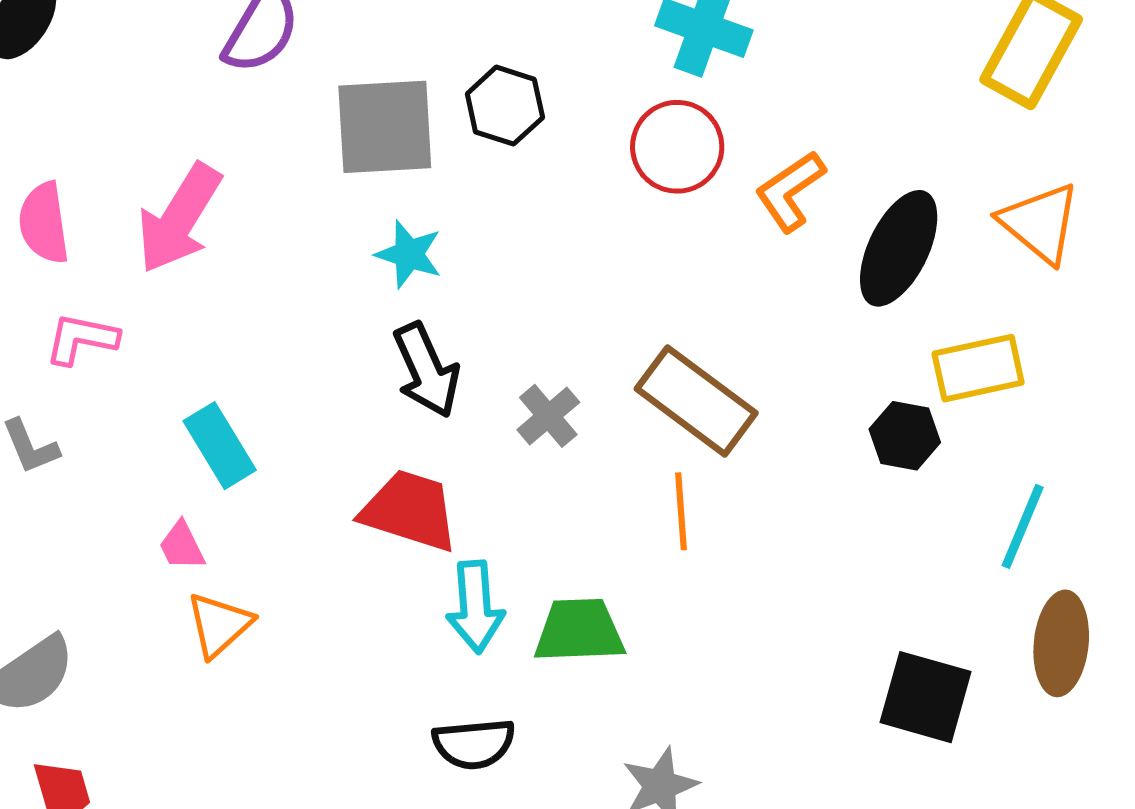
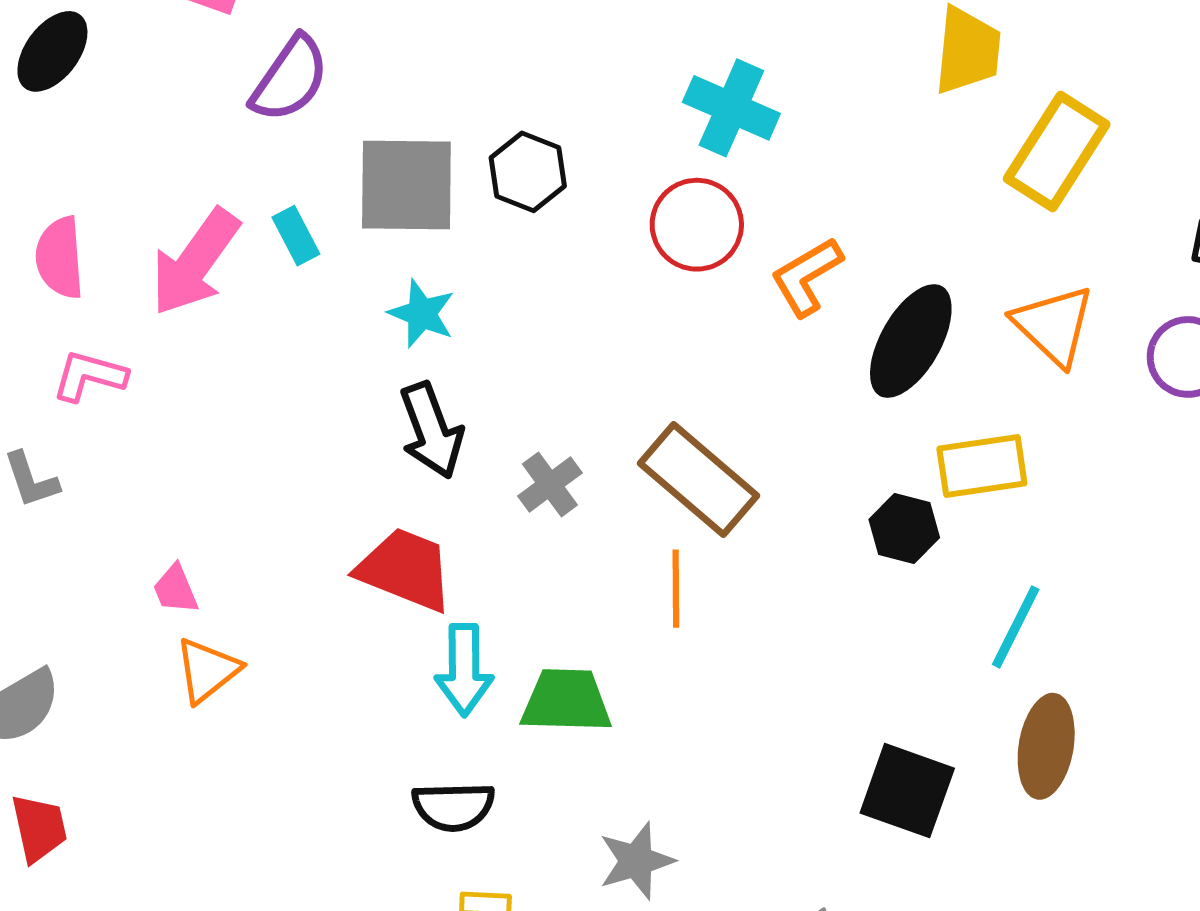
cyan rectangle: (220, 446) -> (296, 236), moved, size x0.7

